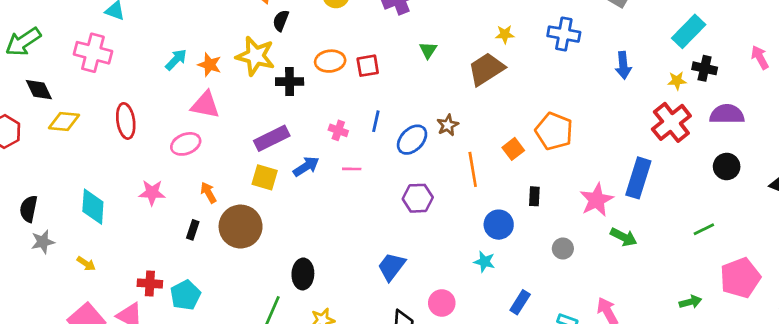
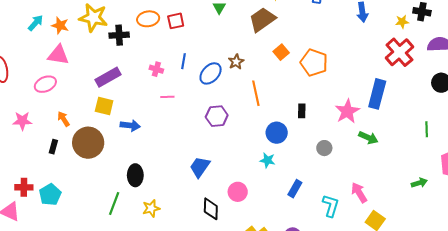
orange square: (513, 149) -> (281, 52), moved
blue arrow: (306, 166) -> (130, 125), moved, turned 42
green line: (704, 229) -> (427, 129), turned -63

